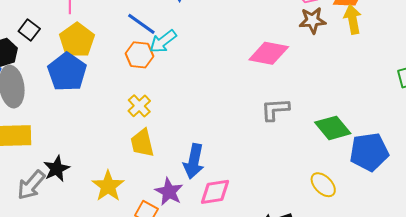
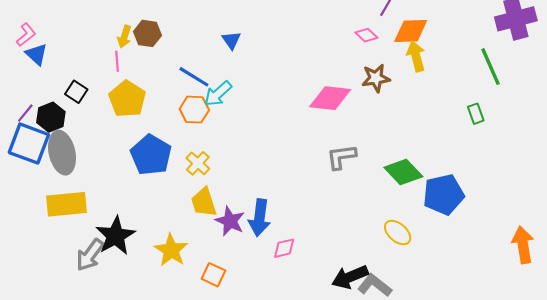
brown star: (313, 20) -> (376, 78), moved
blue pentagon: (67, 72) -> (151, 155), moved
black star: (57, 169) -> (115, 236), size x1.4
purple star: (169, 192) -> (230, 221), moved
pink diamond: (215, 192) -> (284, 248), size x0.7

